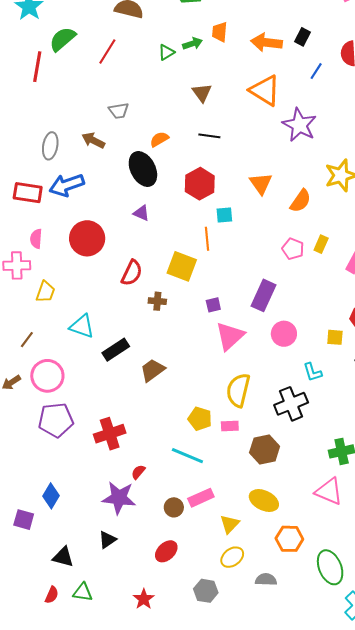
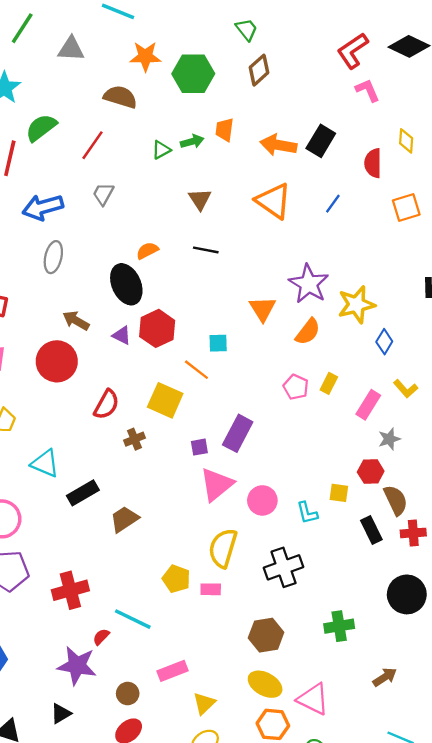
black rectangle: (303, 37) -> (321, 141), size x1.5
blue line: (316, 71) -> (333, 204), moved
gray trapezoid: (119, 111) -> (103, 194), moved, turned 125
purple star: (299, 125) -> (309, 284), moved
brown arrow: (93, 140) -> (76, 321), moved
gray ellipse: (50, 146) -> (53, 257), moved
red hexagon: (200, 184) -> (157, 328), moved
blue arrow: (67, 185) -> (43, 207), moved
orange line: (207, 239) -> (196, 370), turned -50
purple rectangle: (263, 295) -> (238, 433), moved
brown cross: (157, 301) -> (134, 439), turned -30
pink circle: (284, 334) -> (262, 500), moved
cyan L-shape: (312, 372) -> (307, 513), moved
brown hexagon: (265, 450) -> (266, 635), moved
cyan line: (187, 456) -> (133, 619), moved
pink triangle: (329, 491) -> (313, 699), moved
yellow ellipse: (264, 500) -> (265, 684), moved
brown circle: (174, 507) -> (128, 694), moved

